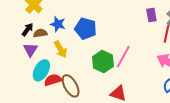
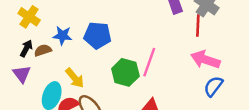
yellow arrow: (61, 49) -> (75, 78), moved
purple triangle: (30, 50) -> (22, 74), moved

